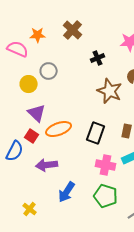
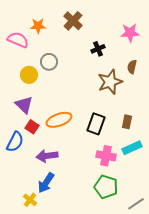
brown star: (110, 91) -> (110, 82), turned 30
purple triangle: (37, 113) -> (24, 105), moved
blue arrow: (67, 192) -> (46, 183), moved

